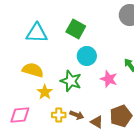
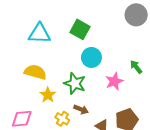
pink star: (109, 79) -> (114, 81), turned 30
yellow cross: (59, 115) -> (62, 119), turned 32
brown arrow: (77, 115) -> (81, 109), moved

